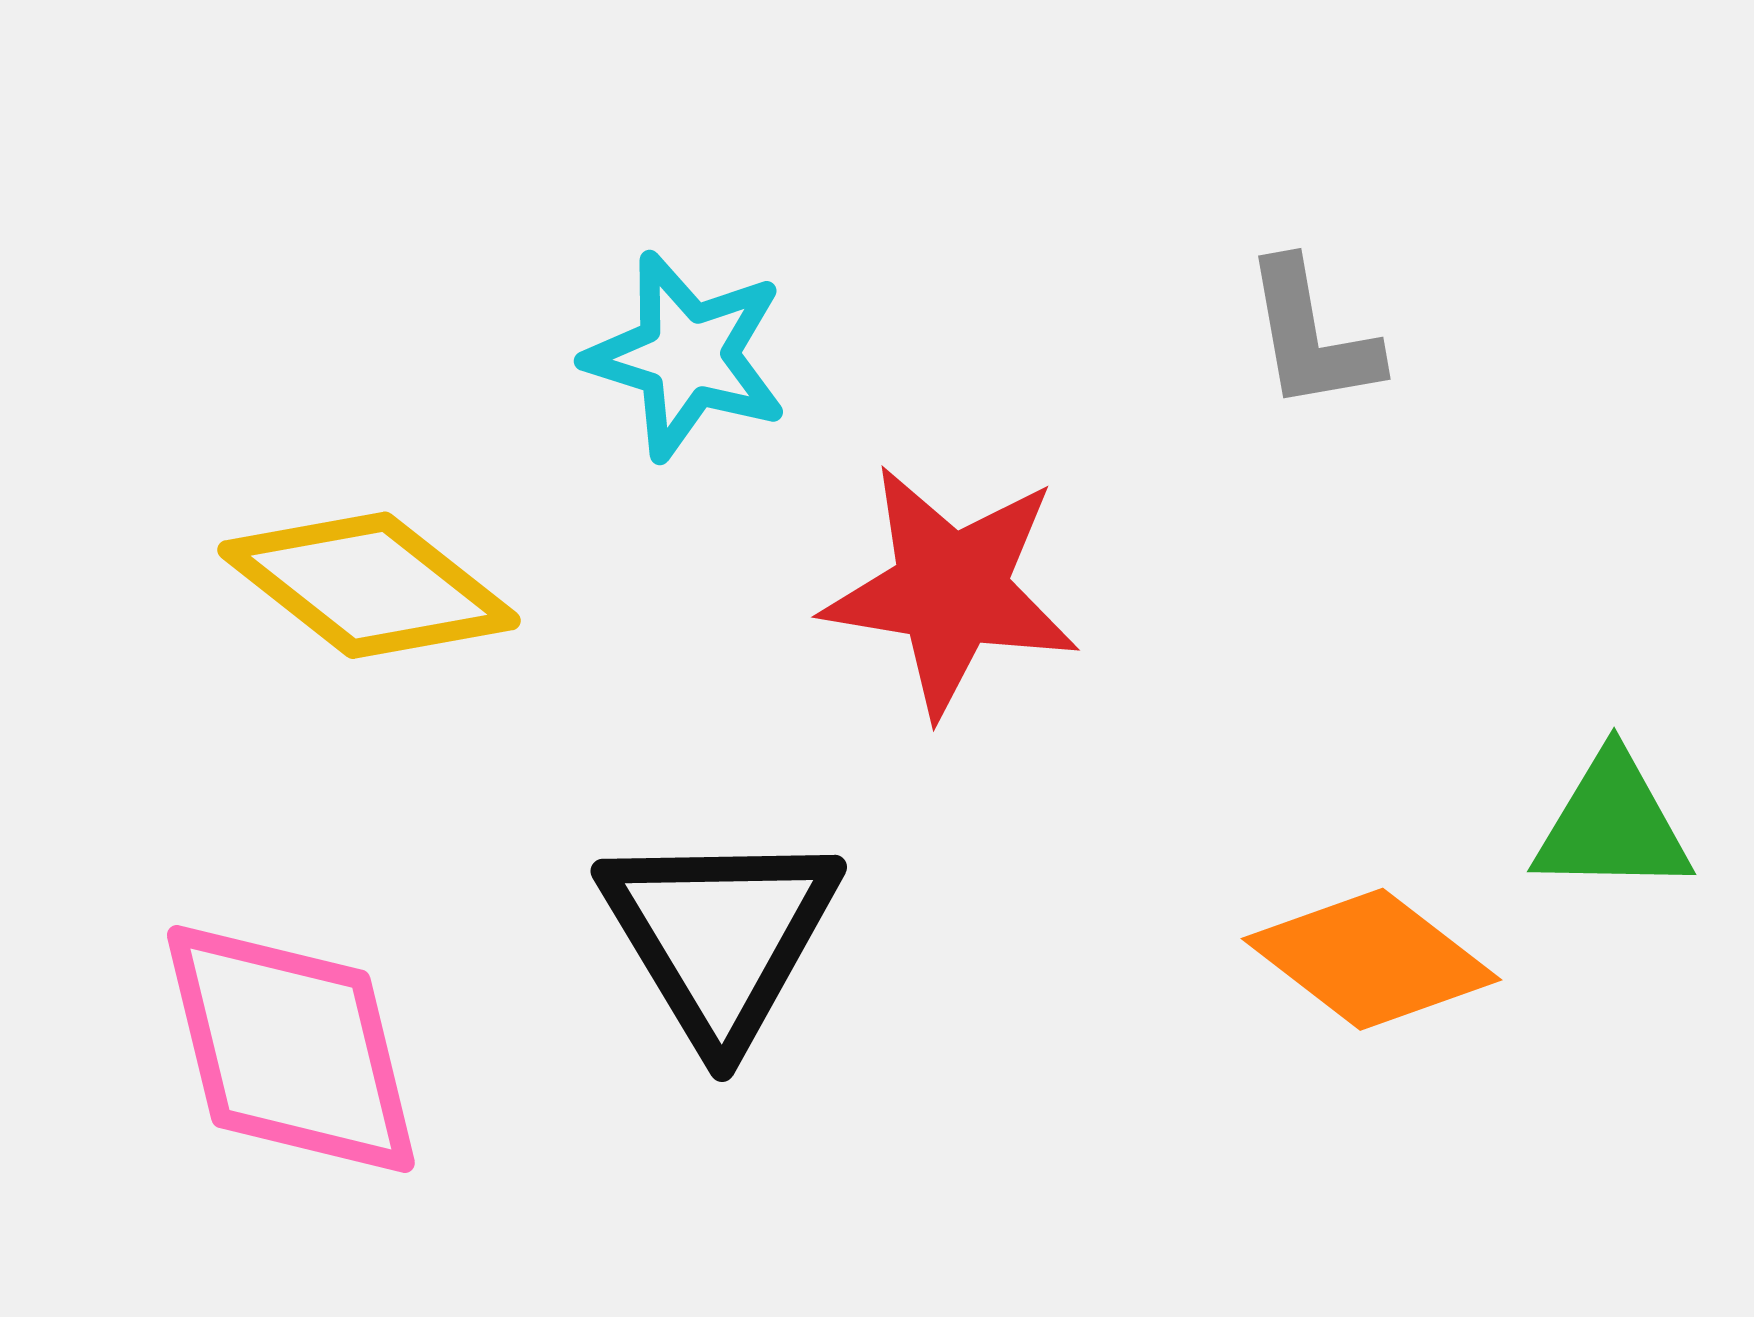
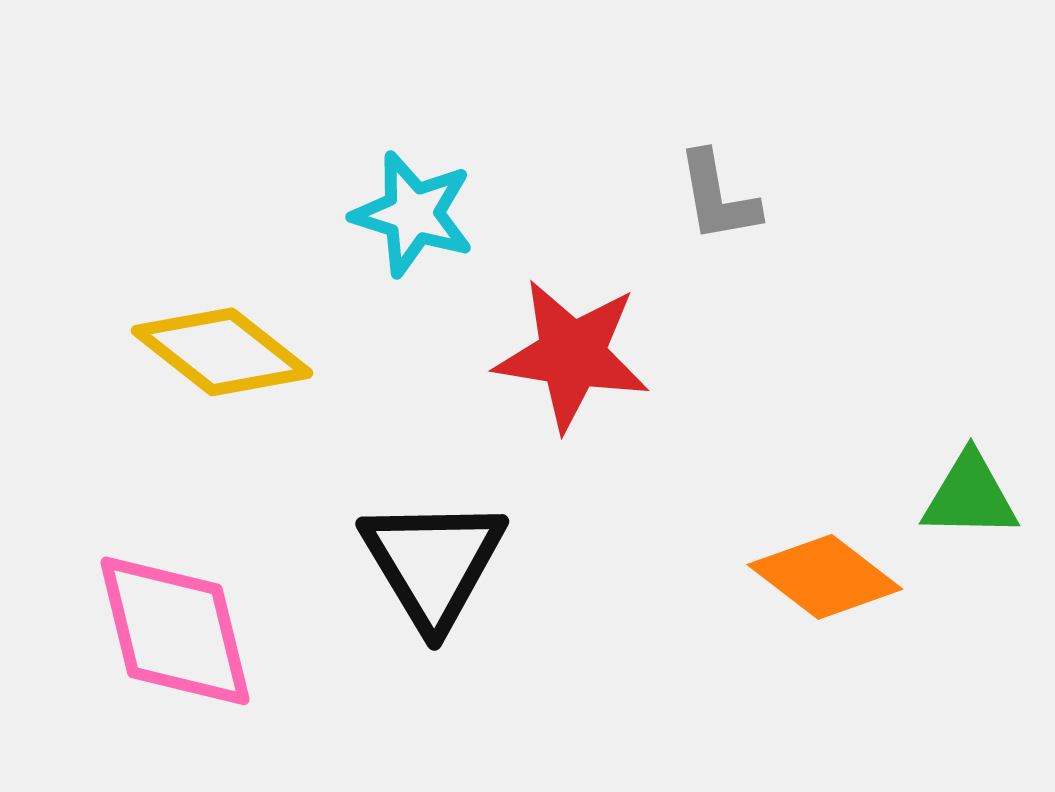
gray L-shape: (1312, 336) -> (718, 197), moved

